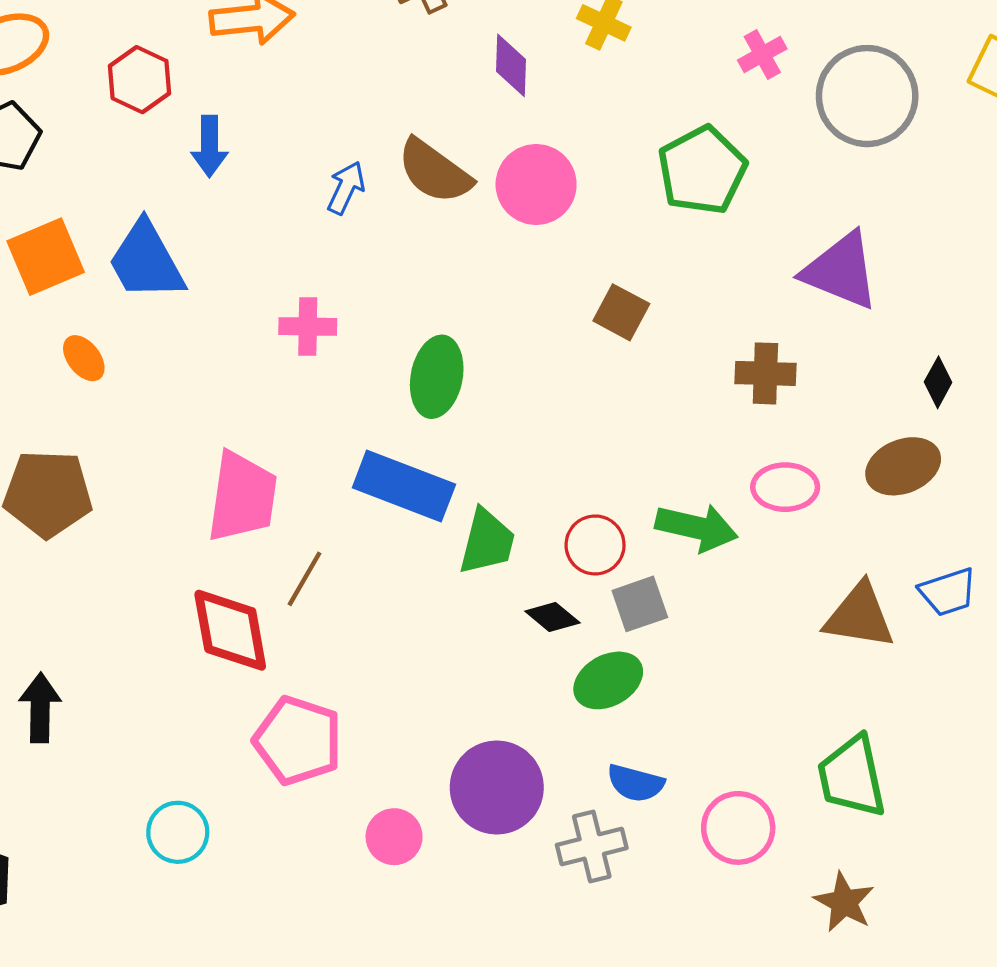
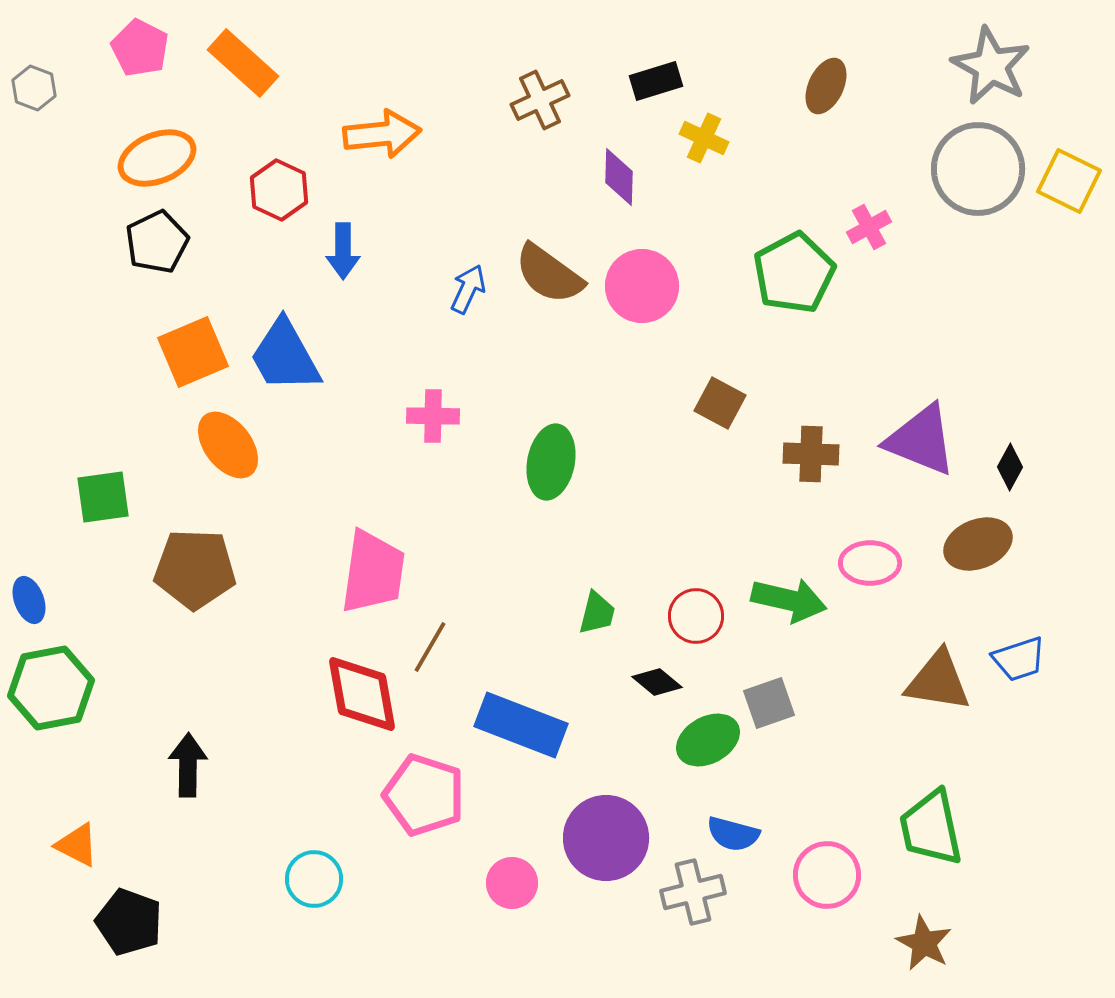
pink cross: (762, 54) -> (869, 227), moved
gray circle: (867, 96) -> (978, 169), moved
purple triangle: (841, 271) -> (921, 440), moved
orange ellipse: (84, 358) -> (228, 445), size x1.6
brown cross: (765, 373) -> (811, 454), moved
blue rectangle: (404, 486) -> (521, 725), moved
green trapezoid: (487, 542) -> (597, 613), size x0.7
gray square: (640, 604) -> (769, 703), moved

